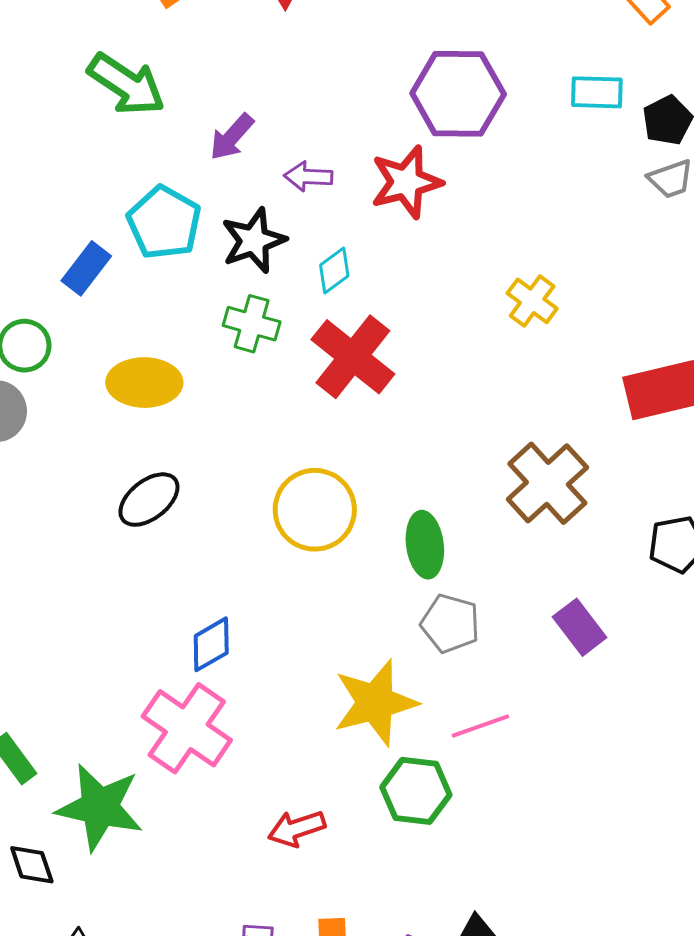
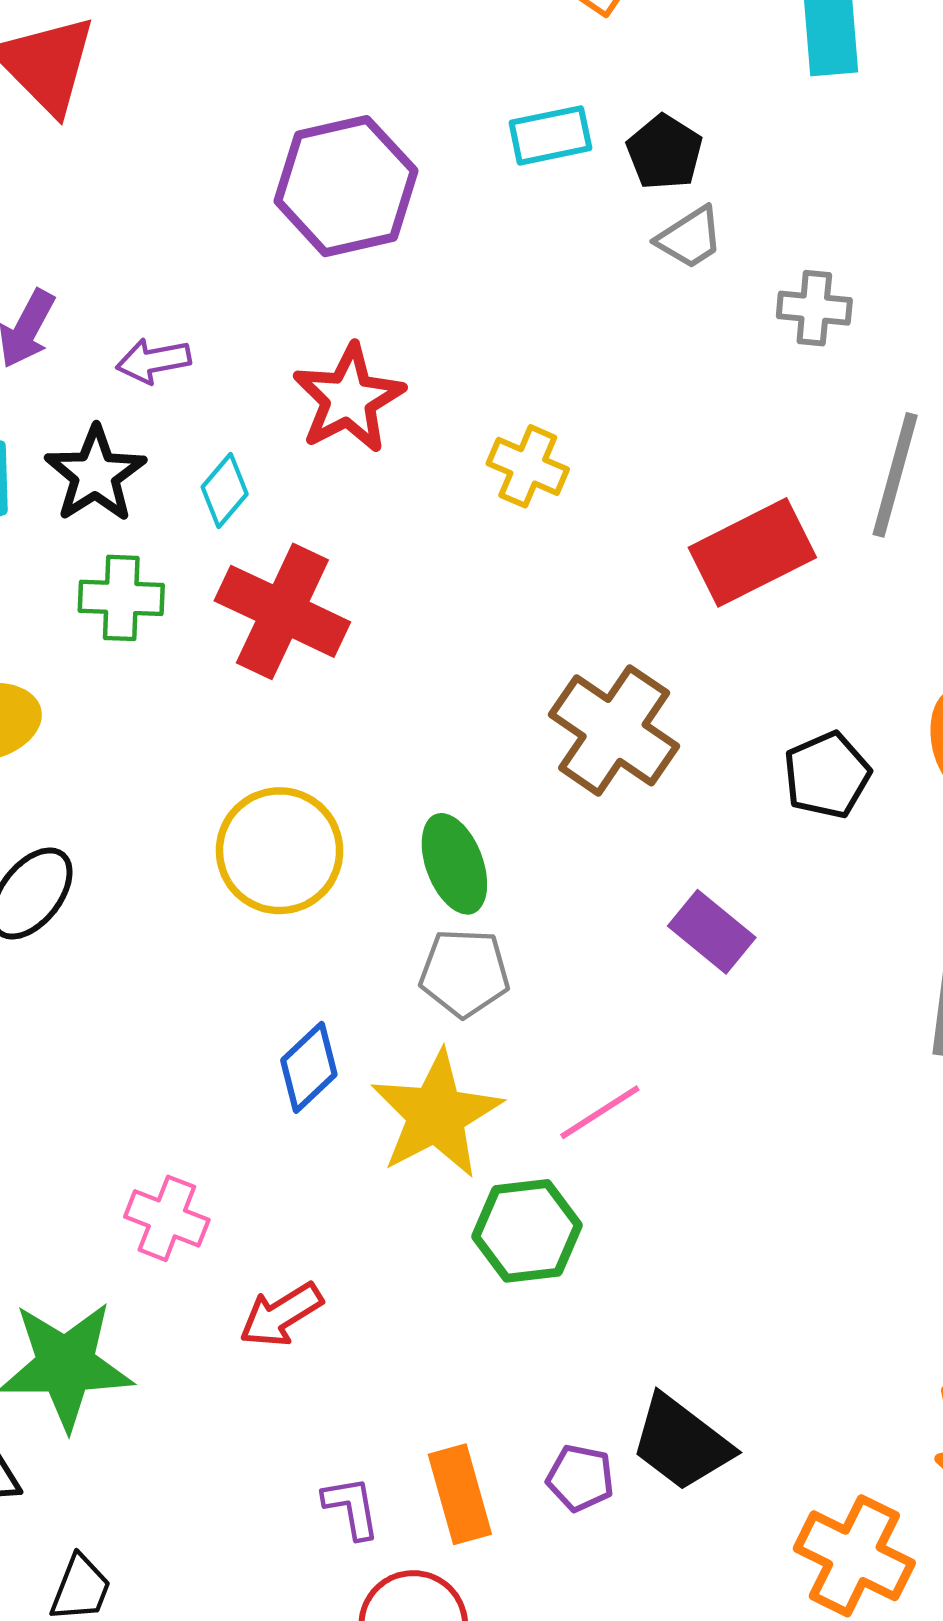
red star: (406, 182) -> (349, 399), moved
gray pentagon: (450, 624) -> (465, 973), moved
blue diamond: (211, 644) -> (309, 1067), moved
pink cross: (187, 728) -> (167, 1218), size x0.6
red arrow: (297, 828) -> (281, 1315), moved

